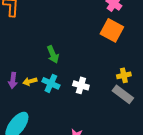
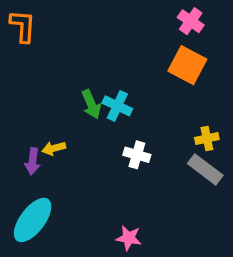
purple arrow: (13, 80) -> (33, 161), moved
cyan cross: (51, 83) -> (117, 106), moved

